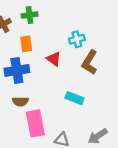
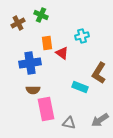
green cross: (30, 15) -> (41, 15), turned 32
orange rectangle: (26, 44) -> (47, 43), moved
brown L-shape: (90, 62) -> (99, 73), moved

